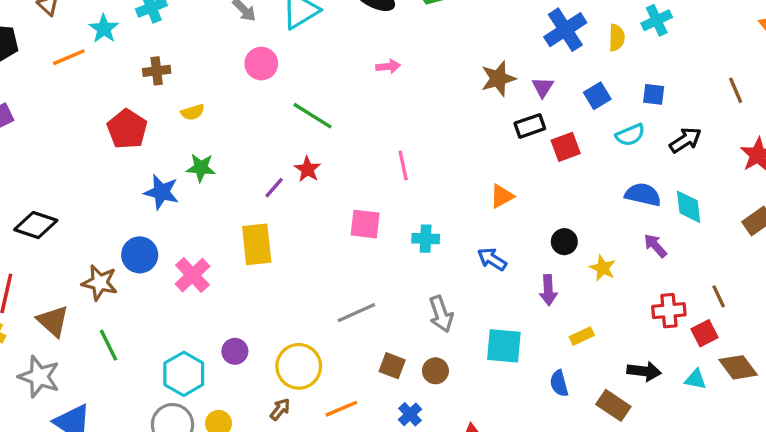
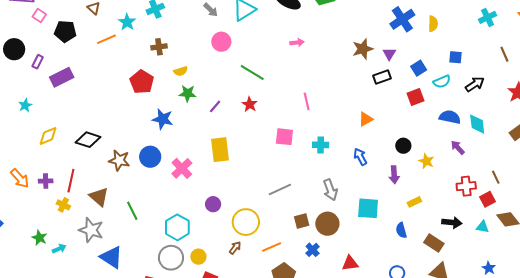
cyan cross: (657, 20) -> (487, 17), moved
blue square: (597, 96) -> (419, 68), moved
red square: (566, 147) -> (415, 97), moved
green star: (201, 168) -> (188, 93), moved
purple line: (274, 188) -> (215, 106), moved
blue arrow: (492, 259) -> (360, 157), turned 30
brown star: (100, 283) -> (119, 160), moved
purple circle: (235, 351) -> (213, 204), moved
brown square: (392, 366) -> (302, 221), turned -35
brown circle: (435, 371) -> (327, 224), size x1.5

